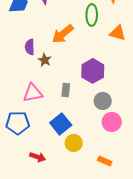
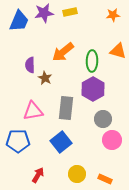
green ellipse: (92, 15) -> (92, 61), moved
gray rectangle: (66, 90) -> (66, 108), size x1.6
yellow circle: (74, 143) -> (77, 174), moved
red arrow: (38, 157) -> (38, 175), turned -77

